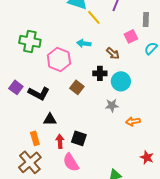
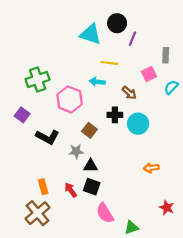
yellow line: (94, 17) -> (109, 63), moved, turned -42
green cross: (30, 41) -> (38, 80), turned -30
purple square: (16, 87) -> (22, 115), moved
gray star: (112, 105) -> (76, 151), moved
black triangle: (50, 119) -> (91, 166), moved
red arrow: (60, 141) -> (71, 190), turned -32
pink semicircle: (71, 162) -> (105, 213), moved

